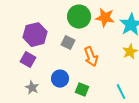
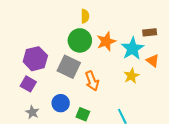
orange star: (105, 18) -> (106, 41), turned -30
gray square: (68, 43) -> (69, 67), size x1.6

